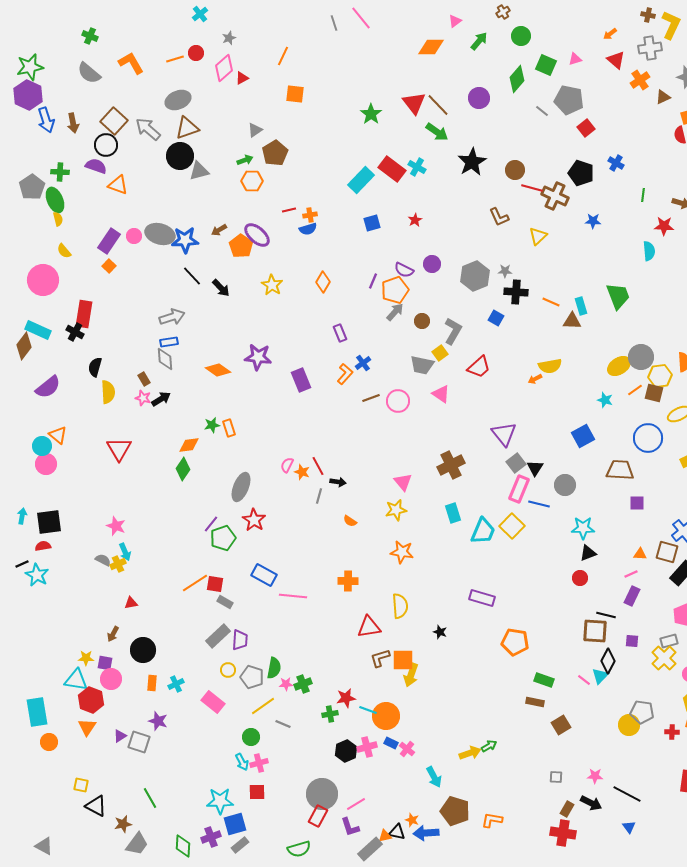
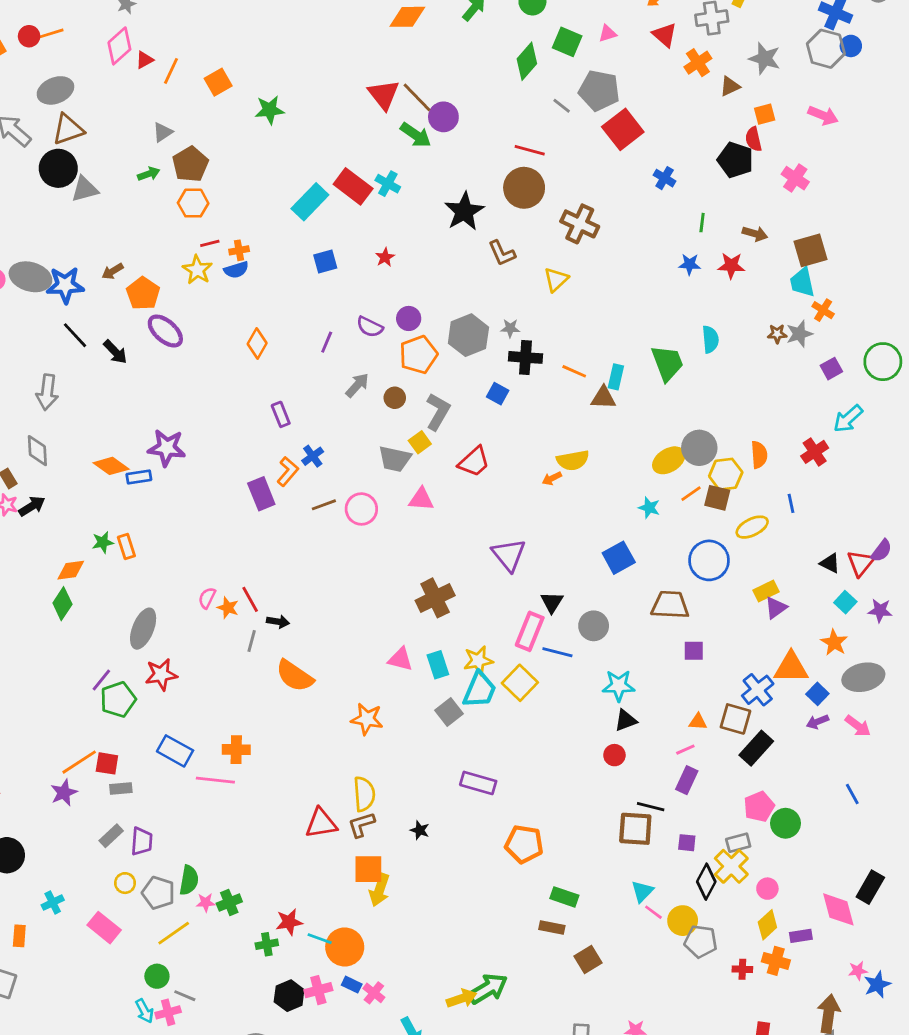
red circle: (196, 53) -> (29, 36), moved
orange line: (283, 56) -> (171, 71), moved
orange square: (295, 94) -> (218, 82), turned -36
purple circle: (479, 98) -> (443, 117), moved
green star: (371, 114) -> (270, 110), moved, turned 30
red square: (586, 128) -> (623, 129), size x1.6
black star: (472, 162) -> (464, 211), moved
brown circle: (515, 170) -> (524, 188), size x1.5
black pentagon: (581, 173) -> (735, 160), moved
orange hexagon: (252, 181) -> (193, 203), moved
red line: (532, 188) -> (530, 150), moved
blue star: (593, 221) -> (690, 264), moved
purple ellipse: (257, 235) -> (165, 331), moved
cyan semicircle: (649, 251) -> (710, 339), moved
yellow star: (272, 285) -> (197, 270), moved
orange pentagon: (395, 290) -> (418, 355), moved
cyan rectangle: (581, 306) -> (616, 377), turned 30
gray arrow: (172, 317) -> (47, 392), turned 115
blue rectangle: (169, 342) -> (139, 477), moved
purple rectangle: (301, 380) -> (261, 494), moved
pink triangle: (441, 394) -> (421, 499), turned -30
gray square: (516, 463) -> (449, 712), moved
pink triangle: (403, 482) -> (400, 659), moved, turned -36
yellow star: (396, 510) -> (478, 661), moved
red star: (254, 520) -> (161, 674), turned 30
orange semicircle: (350, 521) -> (295, 676), size x2.0
orange cross: (348, 581) -> (236, 750), moved
gray rectangle: (225, 602) -> (121, 788), turned -35
gray rectangle: (218, 636) -> (111, 836), size x0.7
brown L-shape: (380, 658) -> (361, 825), moved
black diamond: (608, 661) -> (706, 882), moved
pink line: (584, 680) -> (653, 912), moved
orange rectangle: (152, 683) -> (19, 936), moved
purple star: (158, 721) -> (64, 793), moved, turned 30
gray line: (283, 724) -> (185, 996), moved
yellow circle: (629, 725) -> (683, 921), moved
green arrow: (489, 746) -> (488, 989), size x1.8

